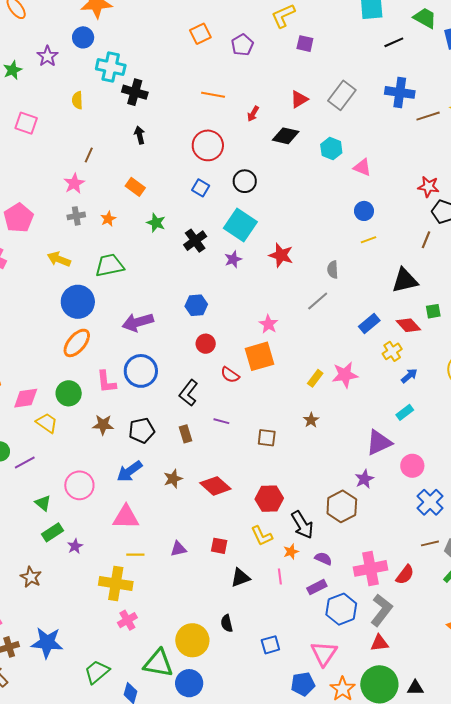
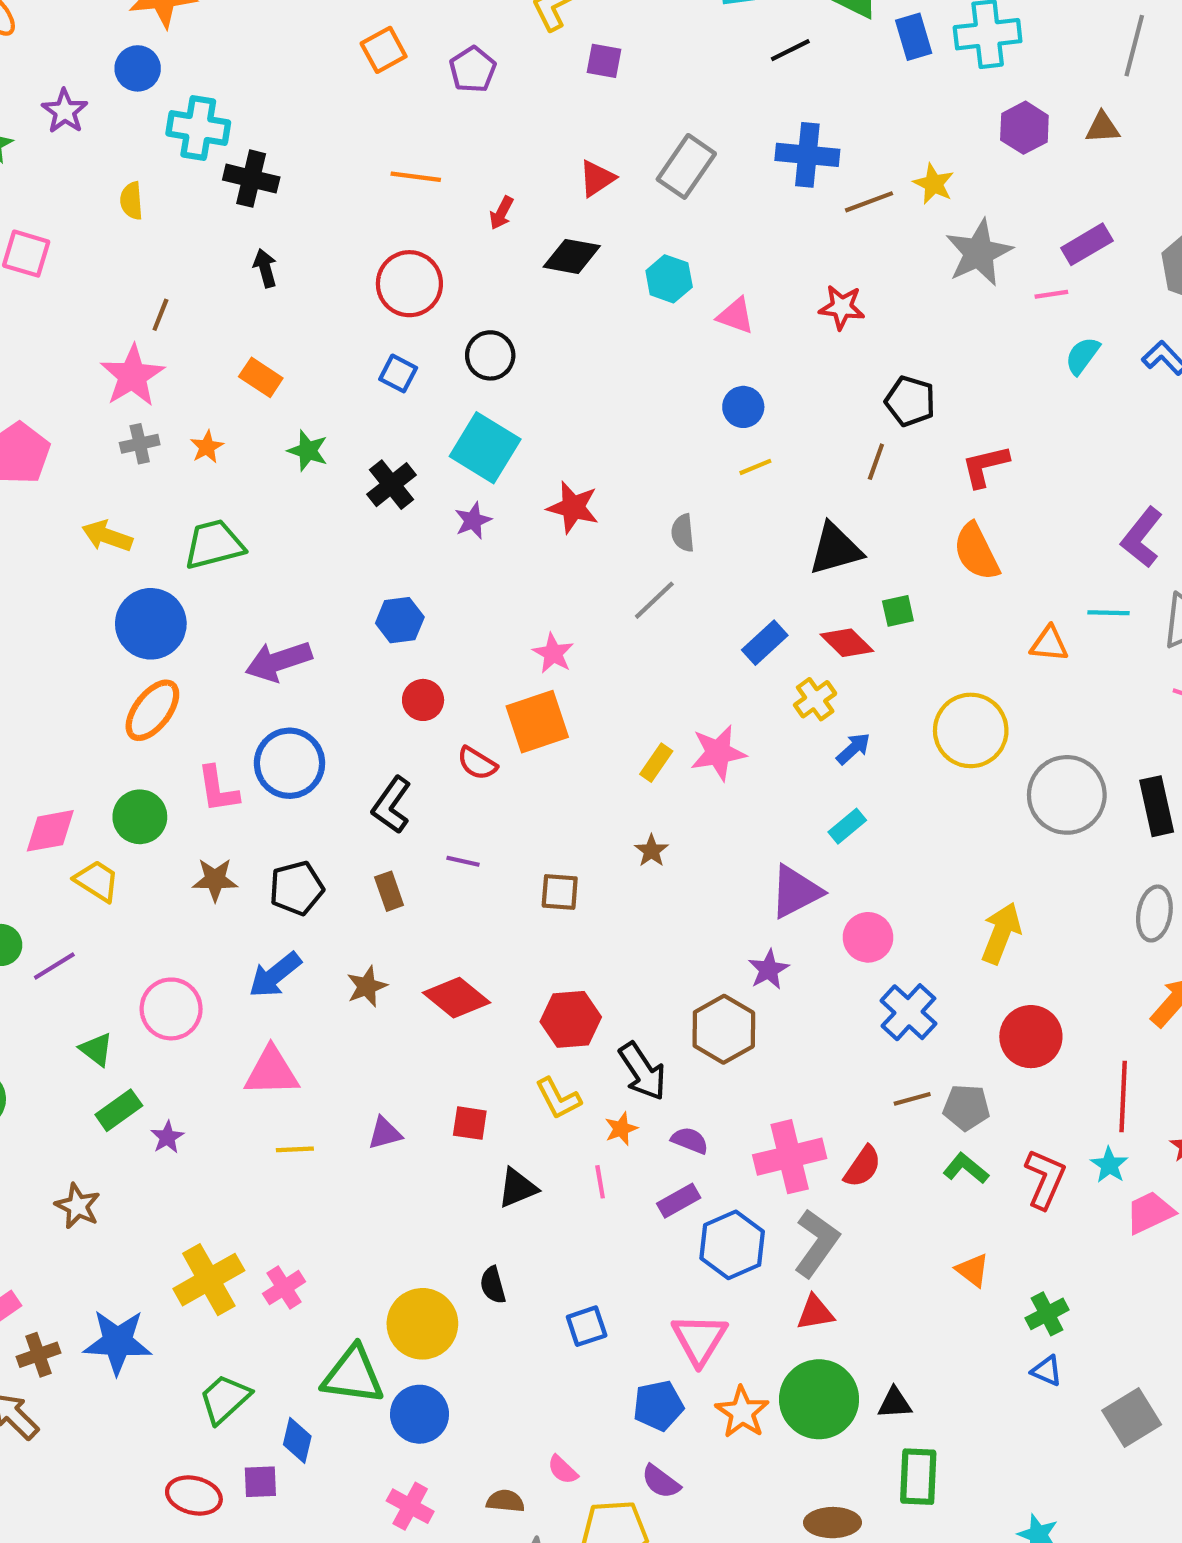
pink star: (74, 183) -> (132, 376), size x1.4
red star: (428, 187) -> (842, 307), moved
yellow cross: (116, 583) -> (209, 1280), moved, turned -36

